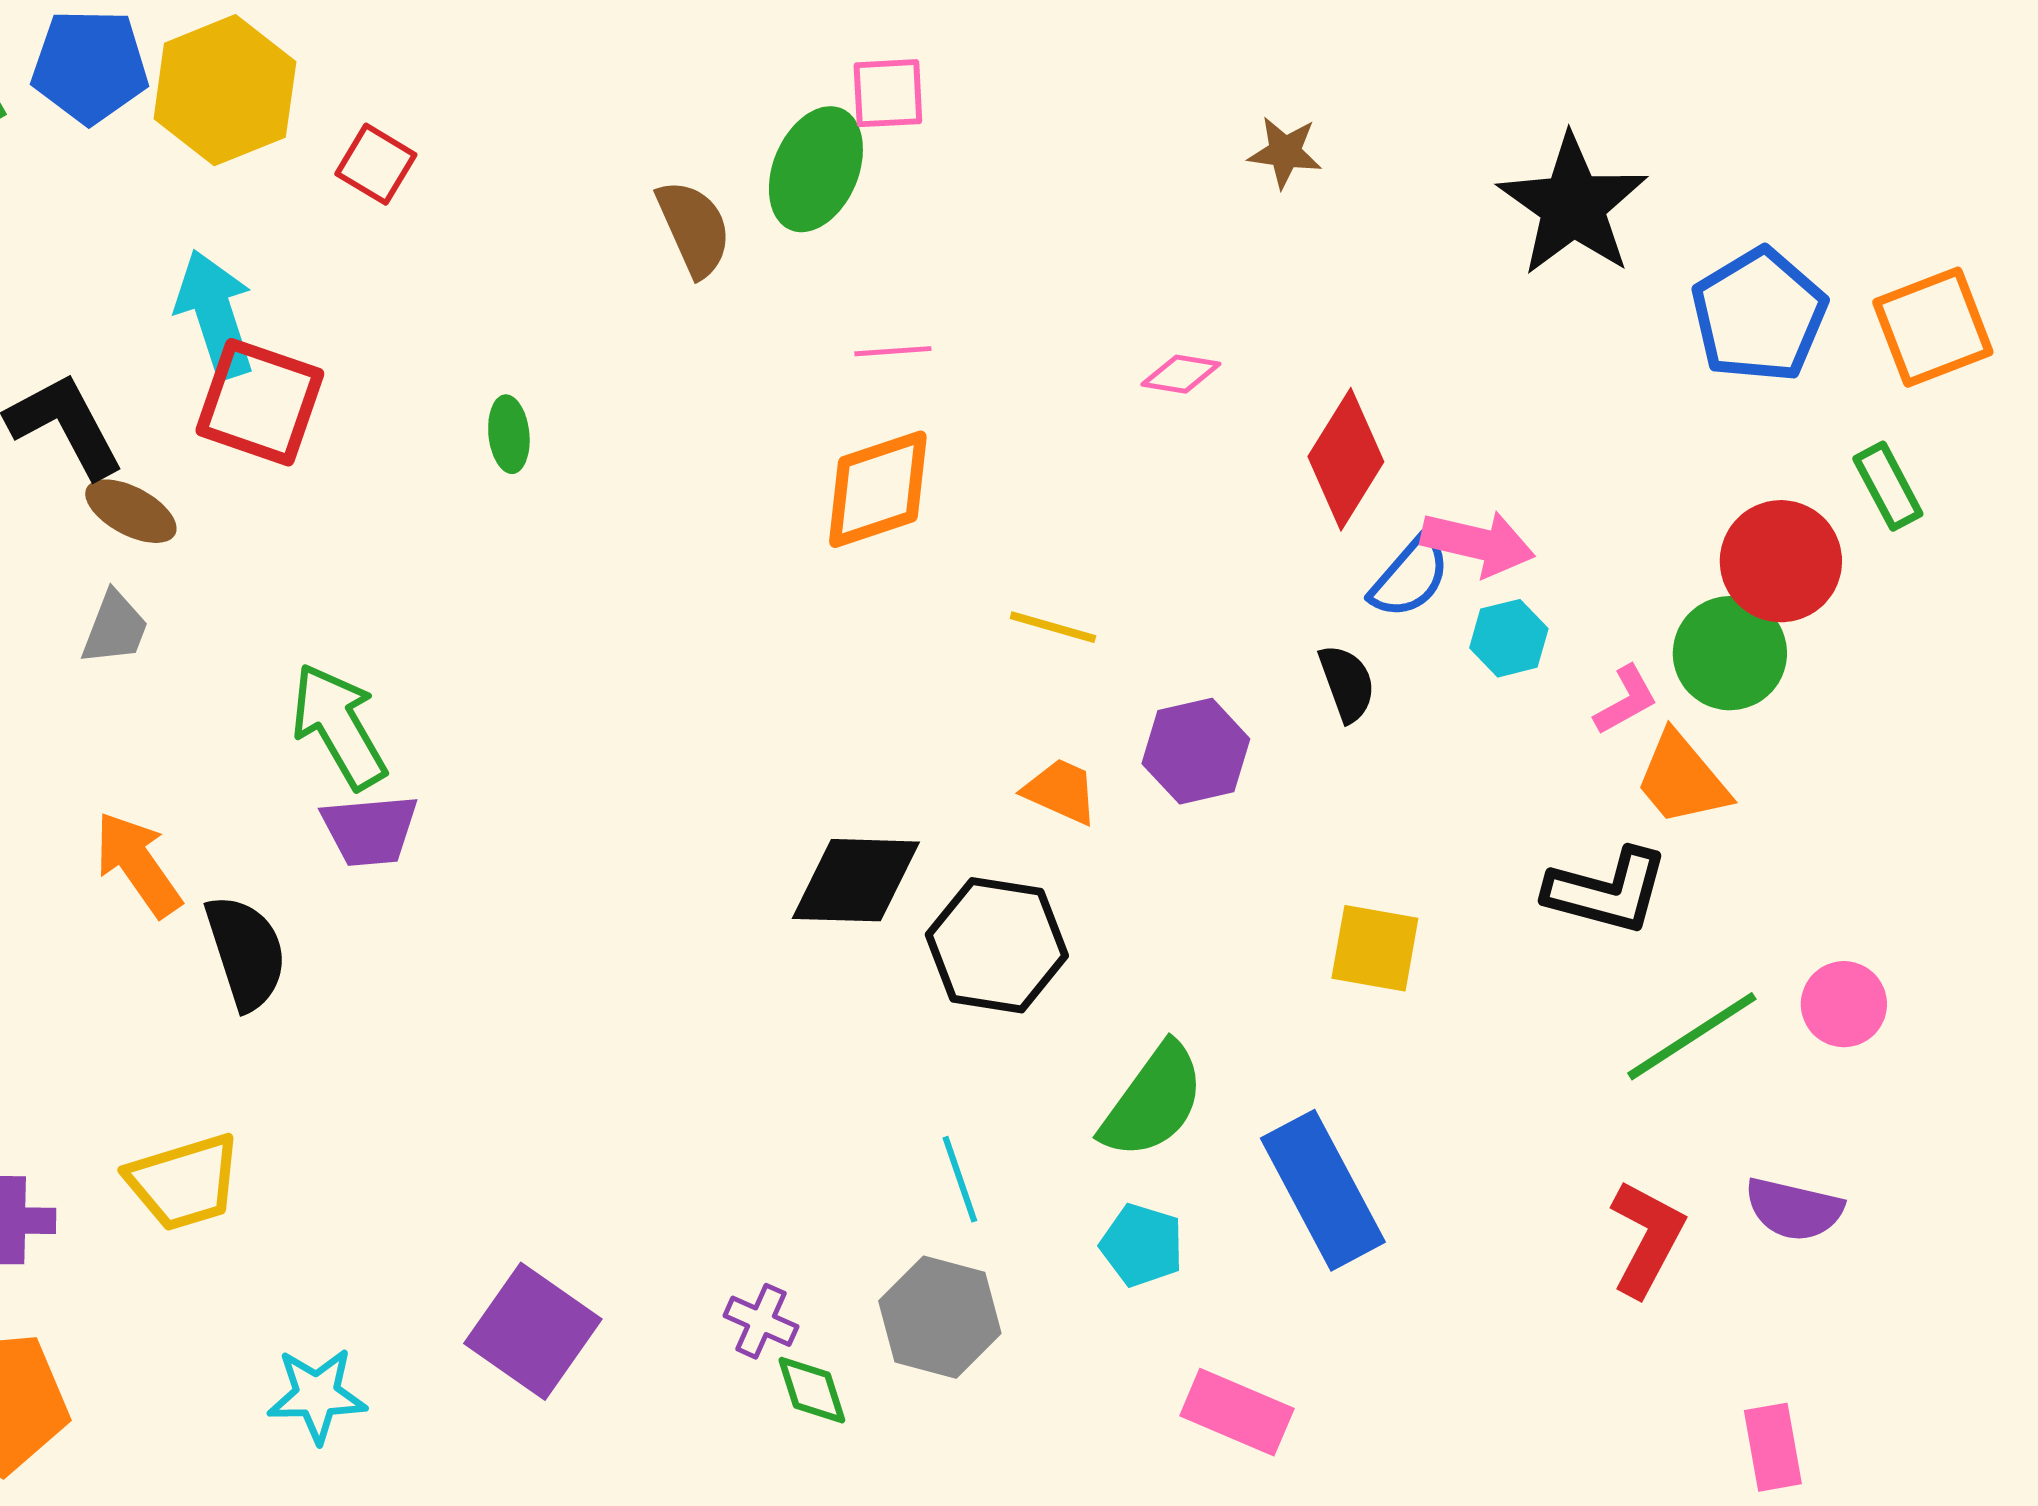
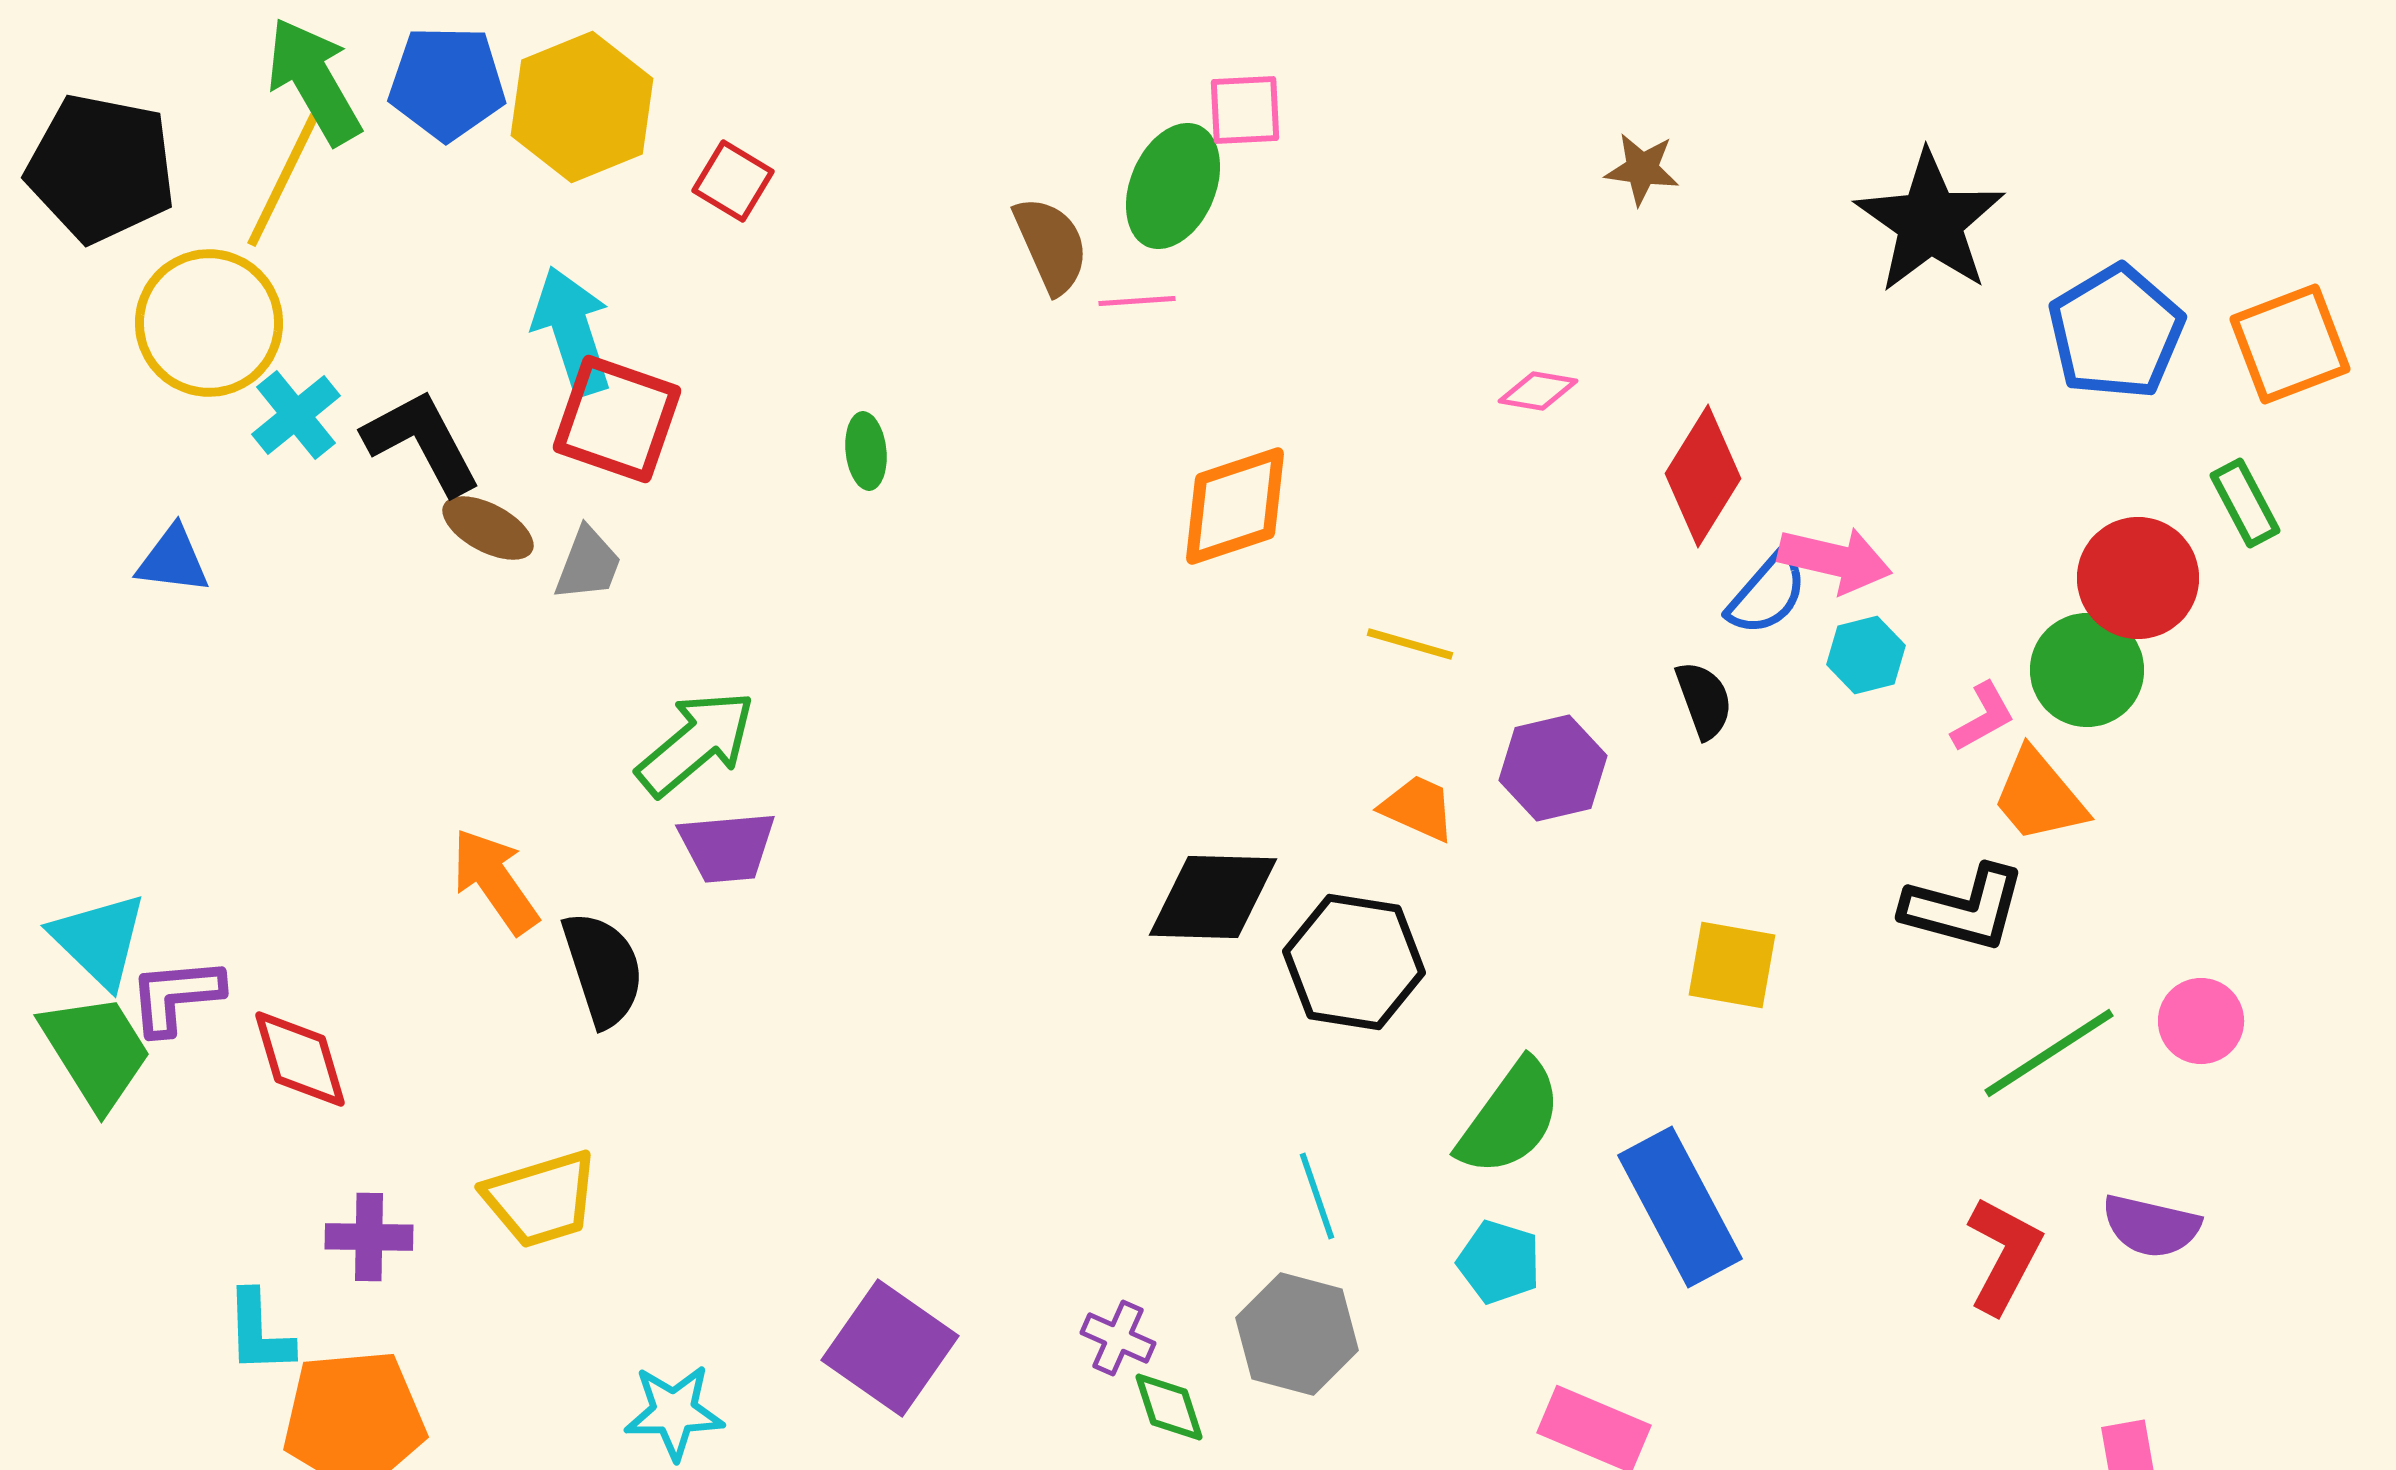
pink line: (893, 351) -> (1137, 301), moved
gray trapezoid: (115, 628) -> (588, 564), moved
green arrow: (339, 726) -> (696, 743), turned 80

